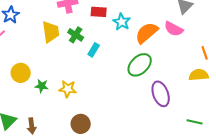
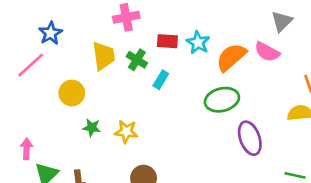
red rectangle: (99, 12) -> (167, 41), moved
green ellipse: (140, 65) -> (222, 100), turned 30
yellow circle: (21, 73) -> (72, 93), moved

